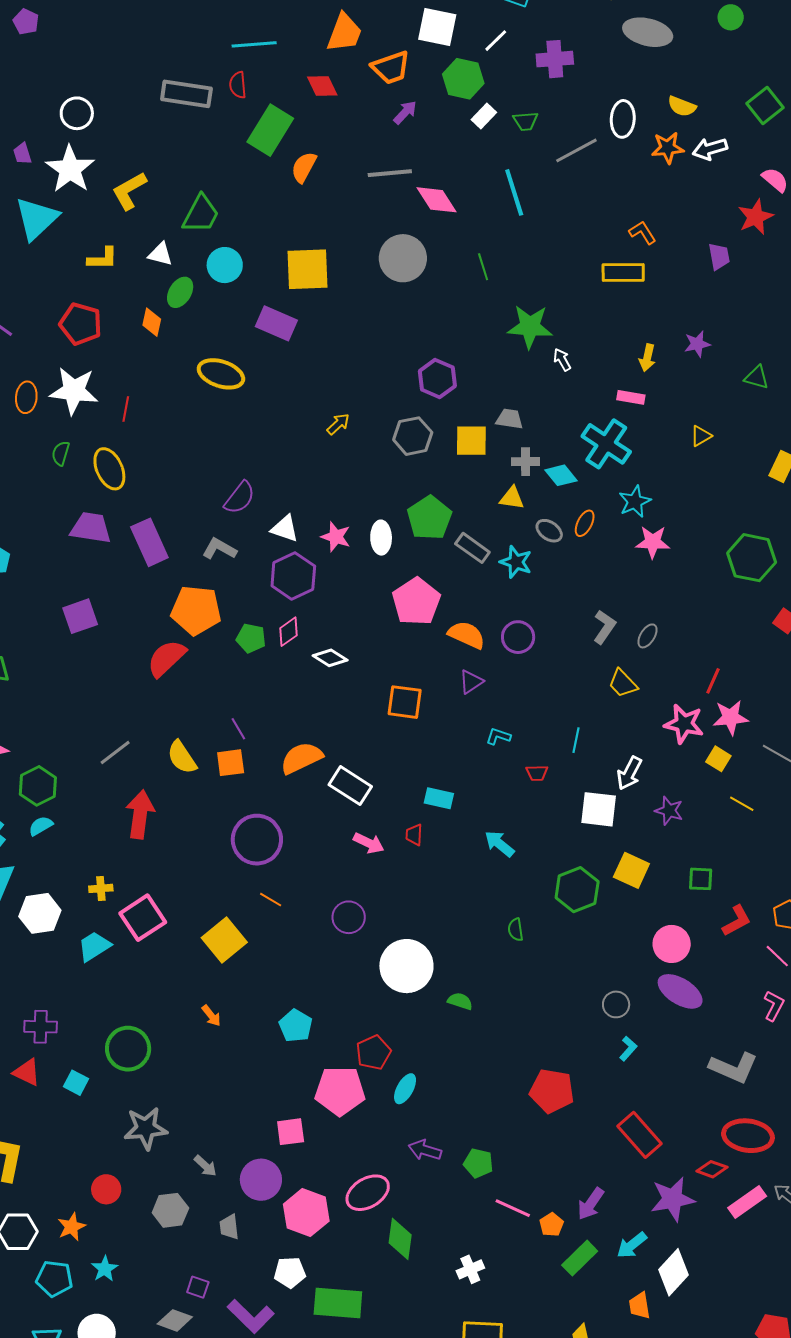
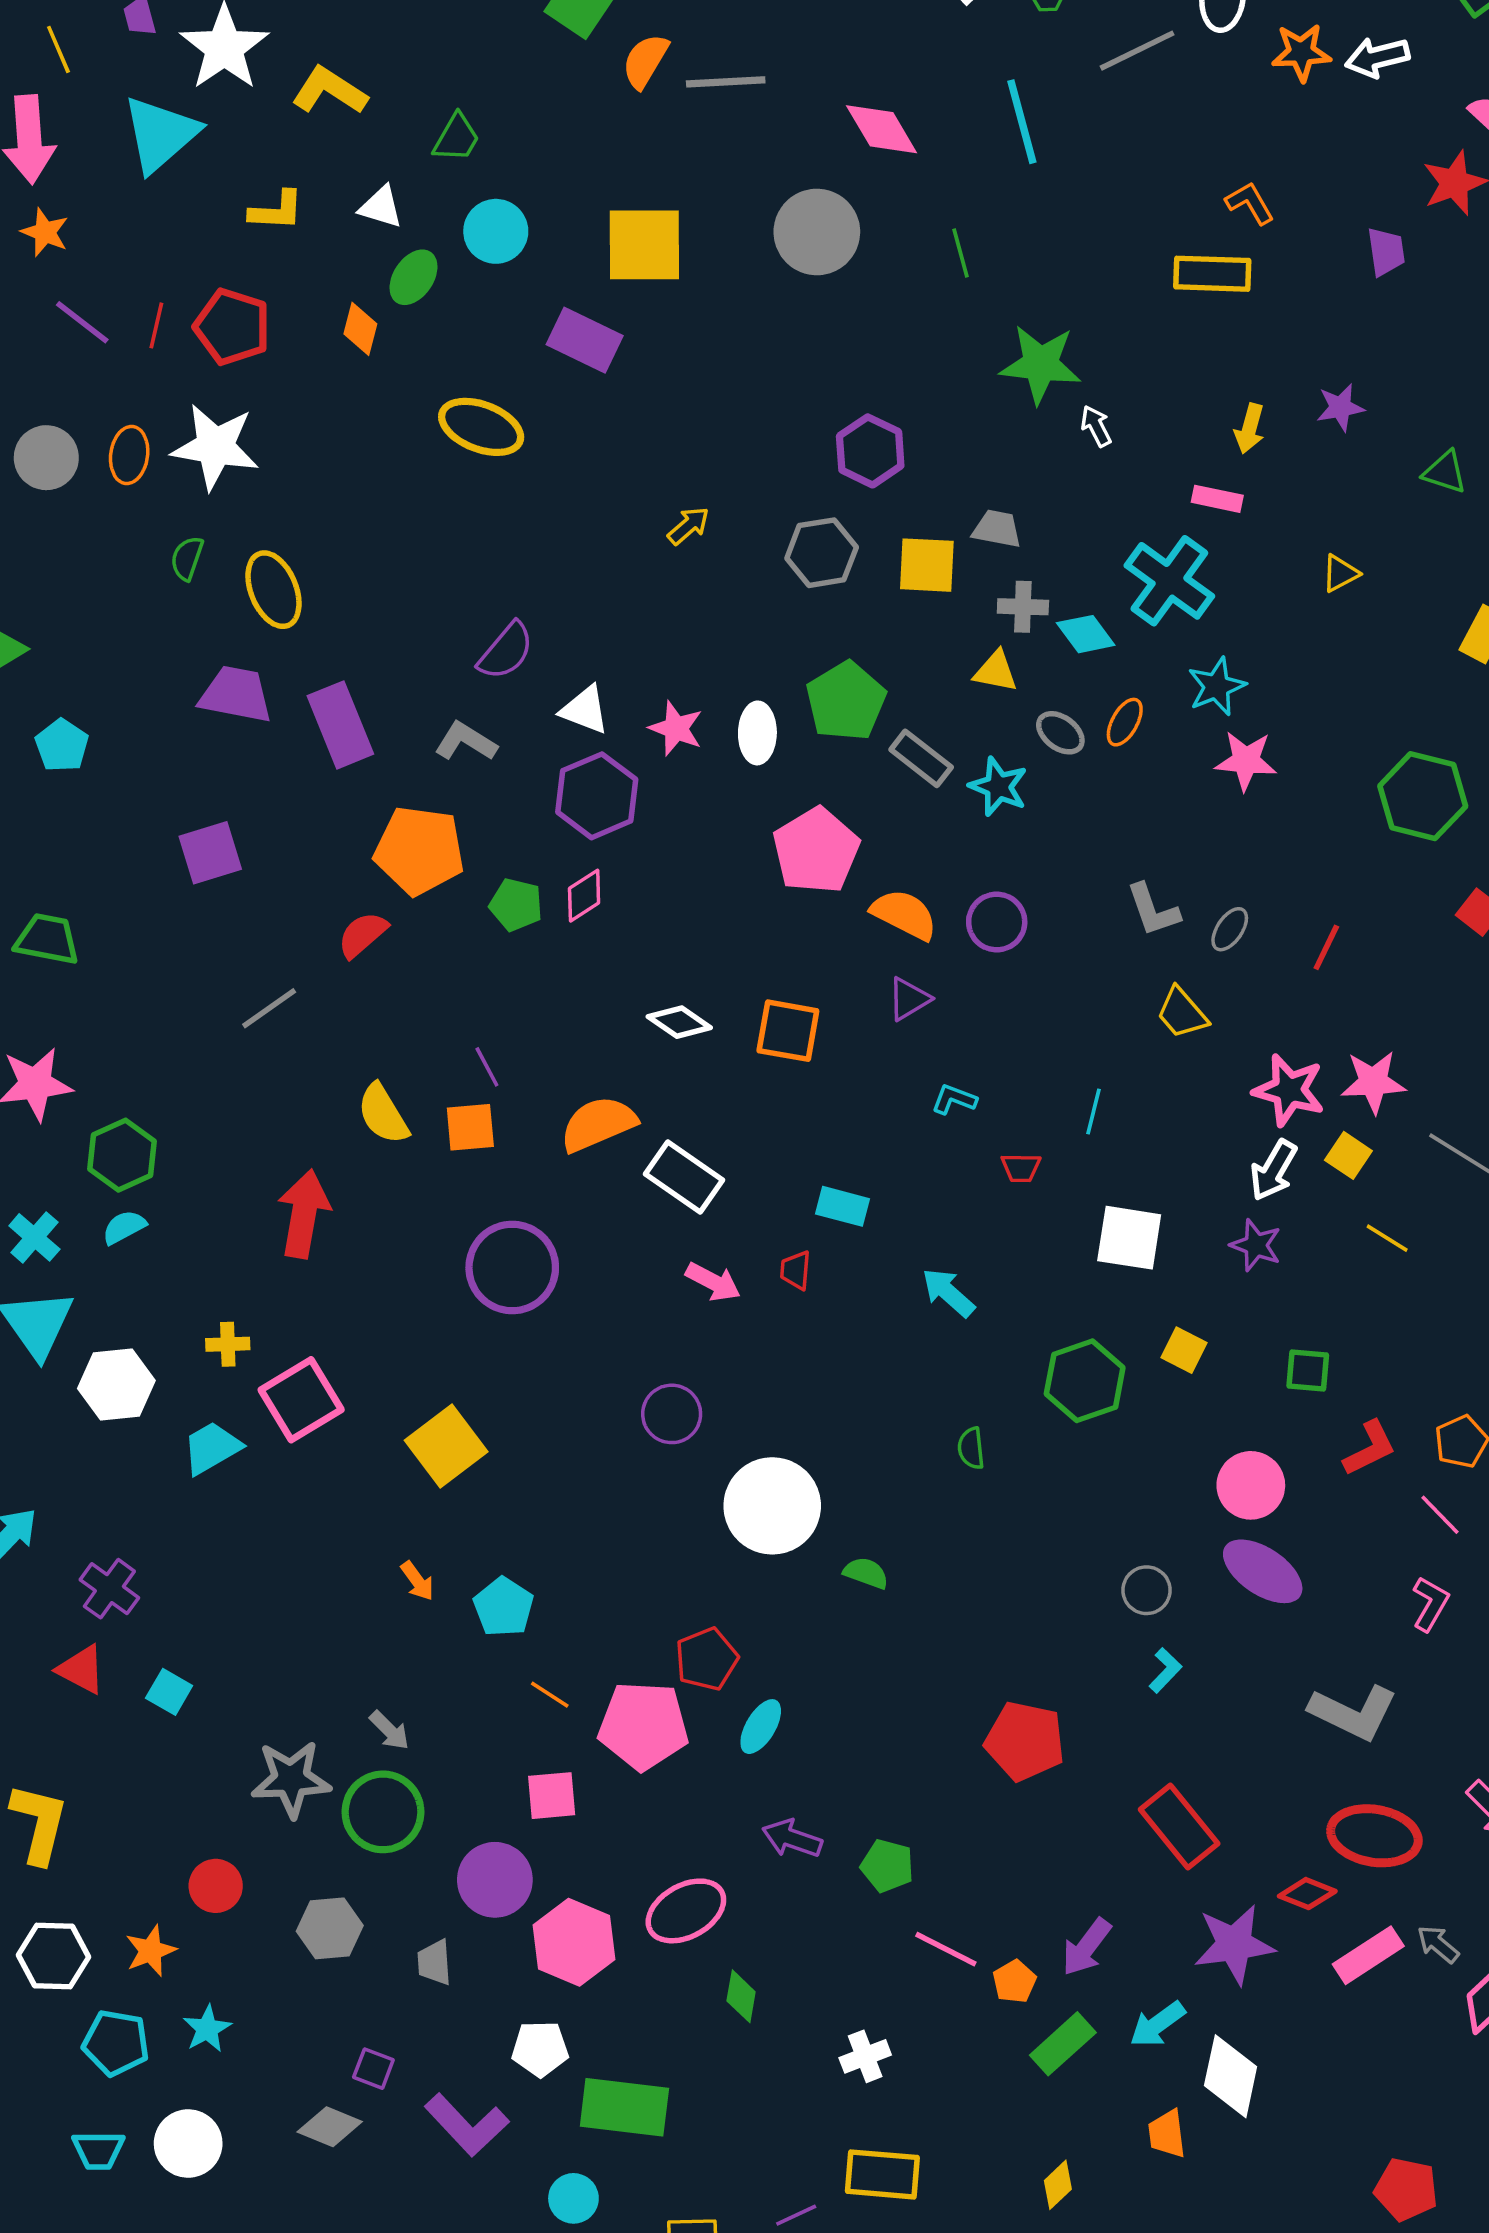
gray line: (390, 173) -> (726, 82), moved
yellow L-shape: (129, 191) -> (329, 91), turned 60
green trapezoid: (201, 214) -> (456, 138), size x0.7
red line: (126, 409) -> (156, 325), moved
gray L-shape: (604, 627) -> (1153, 910), turned 124
red semicircle: (166, 658) -> (363, 935), size x0.7
white diamond: (330, 658) -> (679, 1022), moved
red line: (713, 681) -> (1326, 947), moved
gray line: (115, 753) -> (269, 1008), moved
white arrow: (629, 773) -> (1273, 1170), moved
yellow square: (631, 870) -> (1184, 1350), size x0.7
orange line: (271, 900) -> (550, 1695), moved
cyan pentagon: (296, 1026) -> (504, 1607), moved
purple cross: (41, 1027) -> (109, 1589), turned 32
green circle: (128, 1049) -> (383, 1812), moved
gray arrow: (205, 1166) -> (389, 1730), moved
green diamond: (400, 1239) -> (741, 1996), size x0.7
white diamond: (673, 1272) -> (1231, 2076), turned -33

